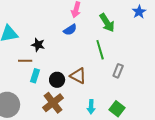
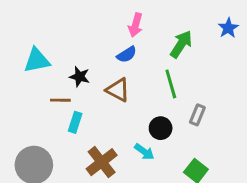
green arrow: (107, 23) -> (181, 44), turned -114
brown triangle: (78, 76) -> (118, 90), moved
black circle: (57, 80) -> (161, 128), moved
cyan arrow: (91, 107) -> (144, 152), moved, turned -56

